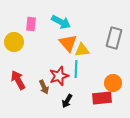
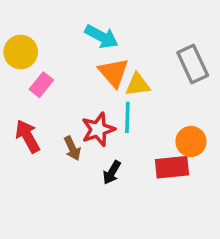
pink rectangle: (31, 24) -> (41, 85), moved, turned 32
gray rectangle: (114, 38) -> (193, 64), turned -40
yellow circle: (14, 42) -> (21, 52), moved

